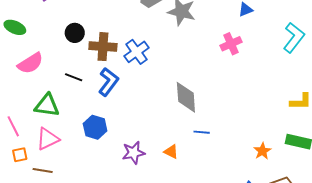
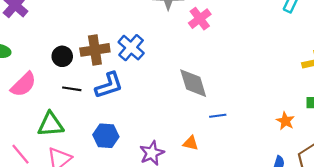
black circle: (75, 33) -> (62, 56), moved
pink cross: (231, 44) -> (200, 19), moved
blue L-shape: (108, 82) -> (109, 85), turned 48

